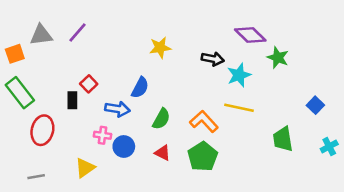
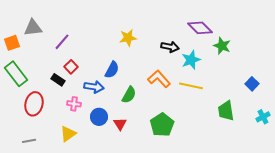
purple line: (77, 33) -> (62, 42), moved
black rectangle: (72, 100) -> (58, 80), turned -56
orange L-shape: (204, 121) -> (159, 79), moved
pink cross: (103, 135) -> (74, 104), moved
red triangle: (163, 153) -> (120, 124), moved, turned 32

